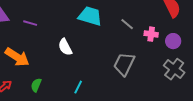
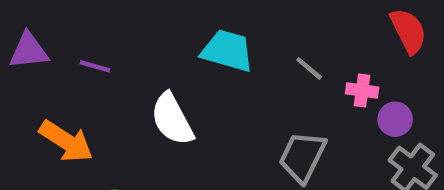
purple circle: (173, 41) -> (395, 119), moved
white semicircle: (65, 47) -> (172, 119), size x1.4

